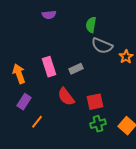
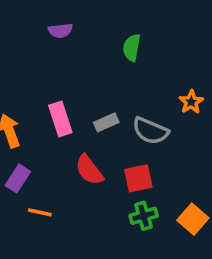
gray semicircle: (102, 46) -> (150, 131), moved
orange line: (37, 122) -> (40, 212), turned 64

